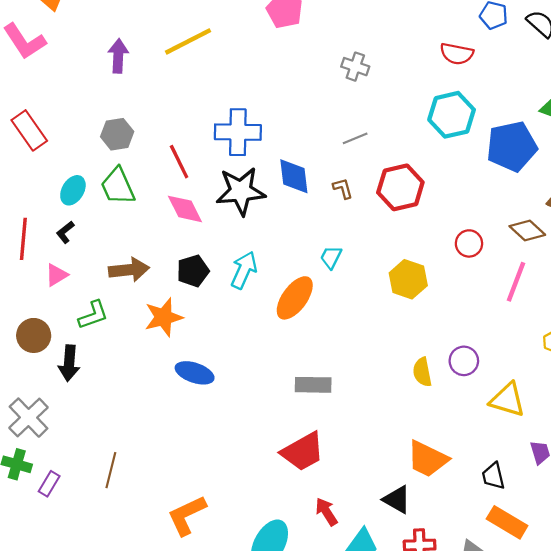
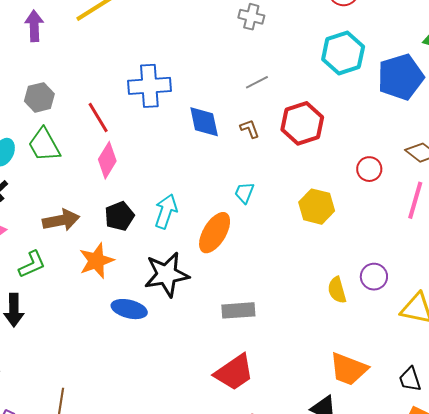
black star: (241, 191) -> (167, 274), moved
pink diamond: (185, 209) -> (107, 160), turned 63

